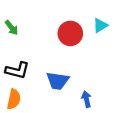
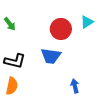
blue trapezoid: (58, 81) -> (51, 56), moved

